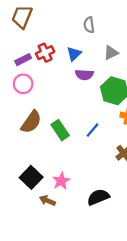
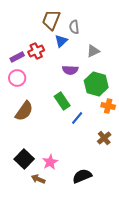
brown trapezoid: (22, 17) -> (51, 20), moved
blue triangle: (74, 54) -> (61, 41), moved
green rectangle: (60, 130) -> (62, 101), moved

